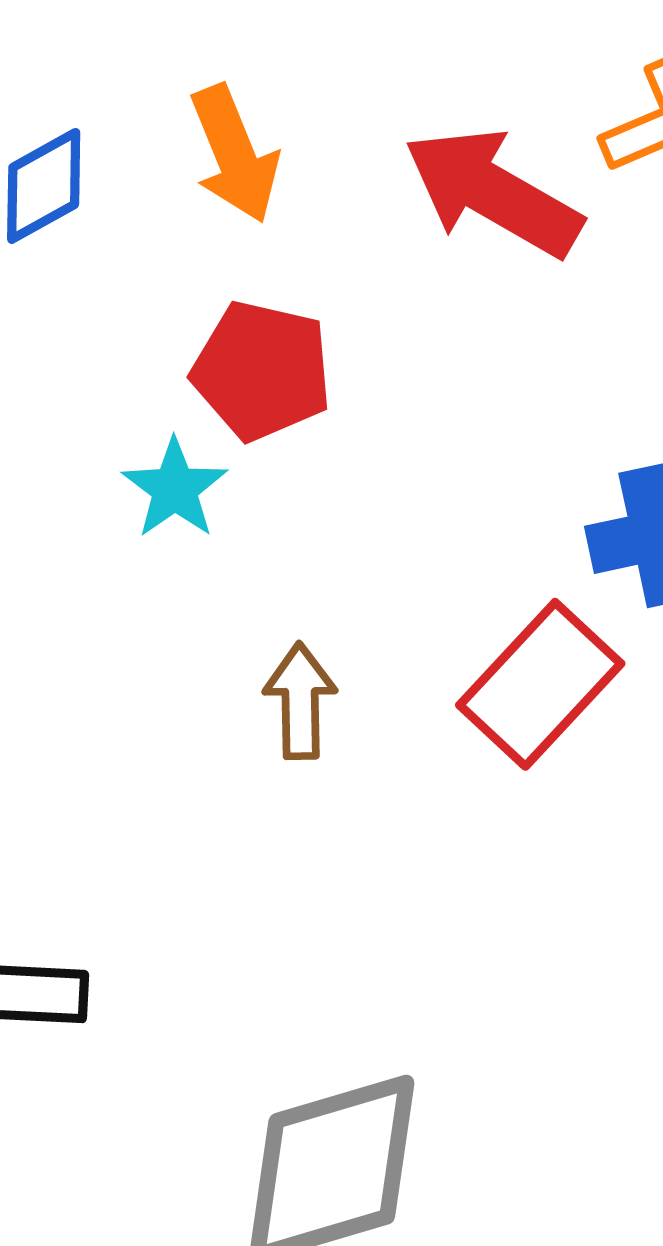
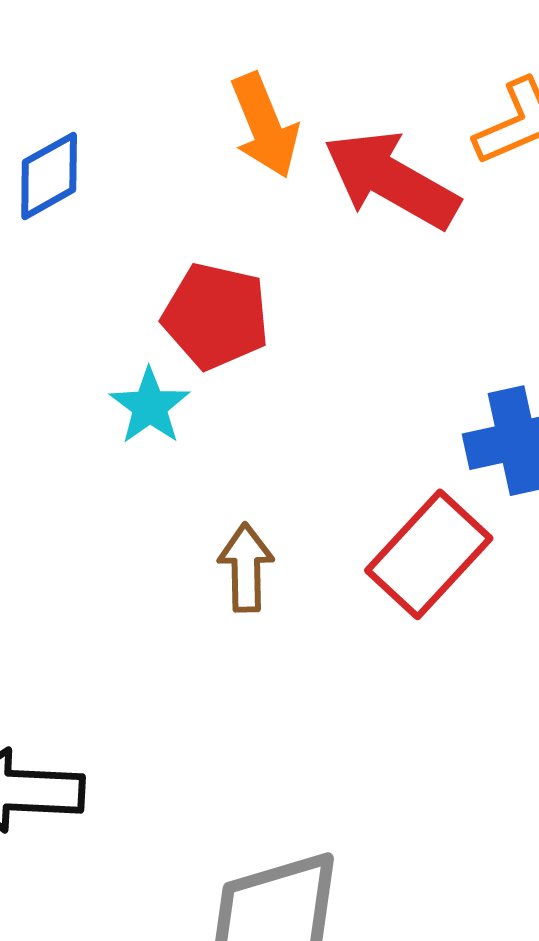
orange arrow: (234, 154) -> (265, 126), moved

